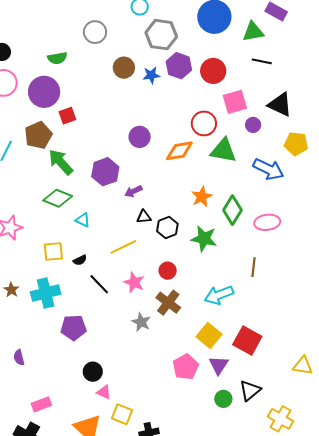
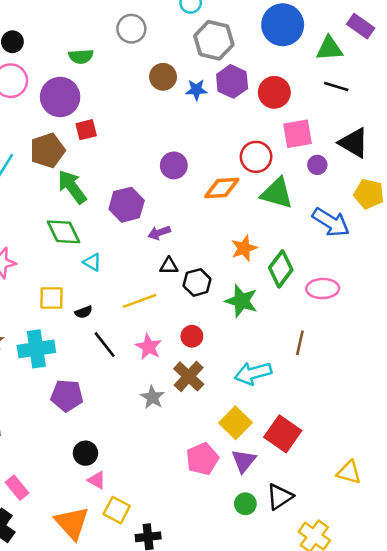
green diamond: (58, 198) -> (64, 232), turned 36
pink rectangle: (41, 404) -> (17, 488), turned 66

